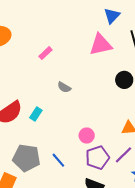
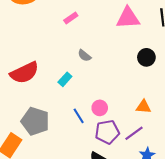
cyan rectangle: (36, 114) -> (65, 79), moved
blue line: (58, 160) -> (79, 116), moved

